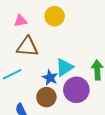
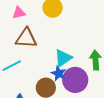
blue star: (50, 78) -> (59, 73), moved

